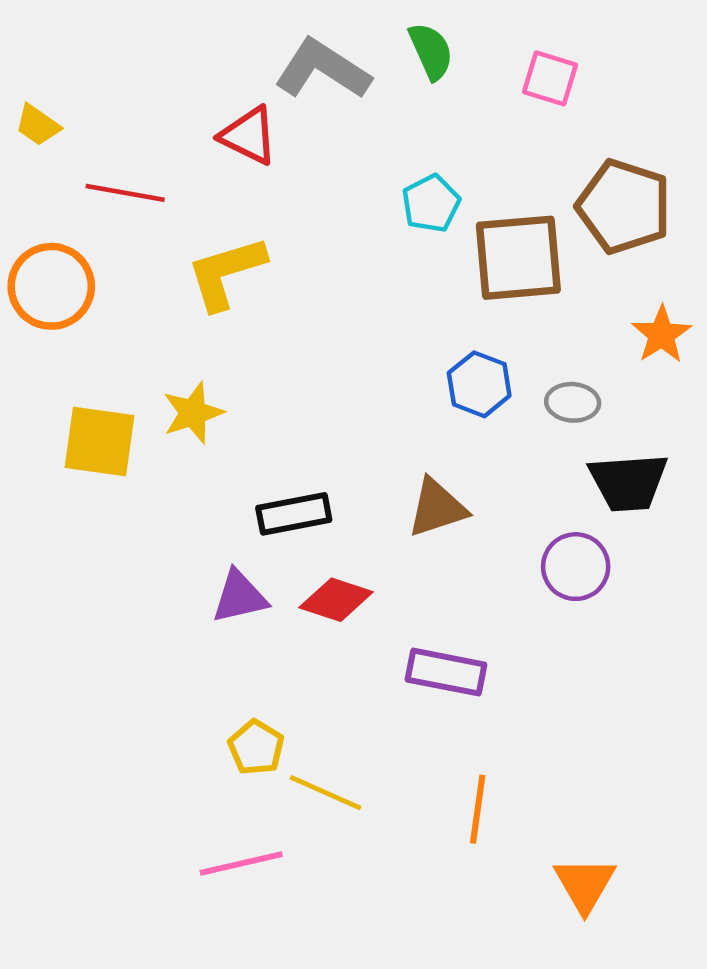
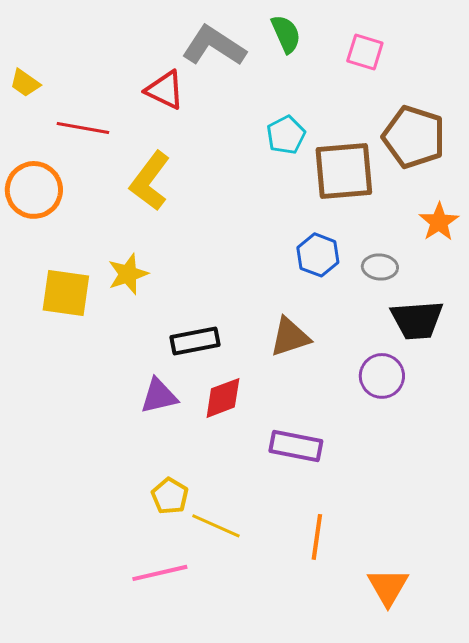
yellow L-shape: (226, 273) -> (150, 181), turned -36
red diamond: (336, 600) -> (223, 398), turned -39

